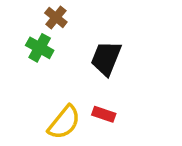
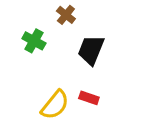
brown cross: (56, 17) -> (66, 15), moved

